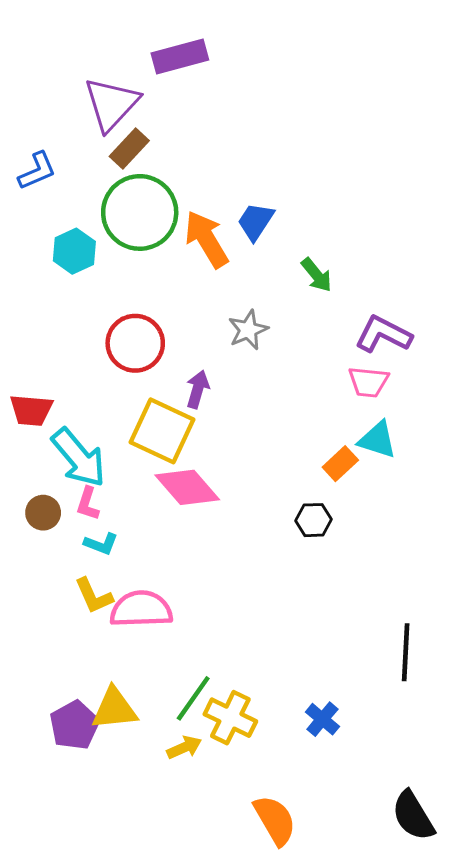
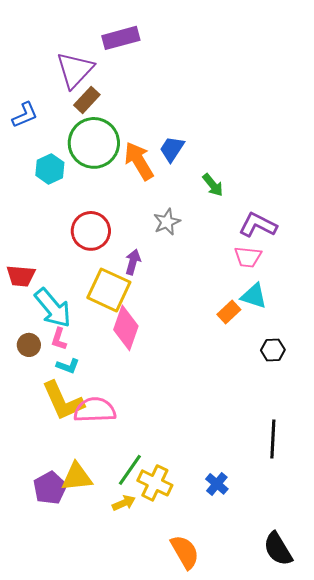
pink diamond: (187, 487) -> (126, 328), turned 60
black hexagon: (314, 520) -> (273, 350), moved
yellow L-shape: (94, 596) -> (63, 401), size x1.6

